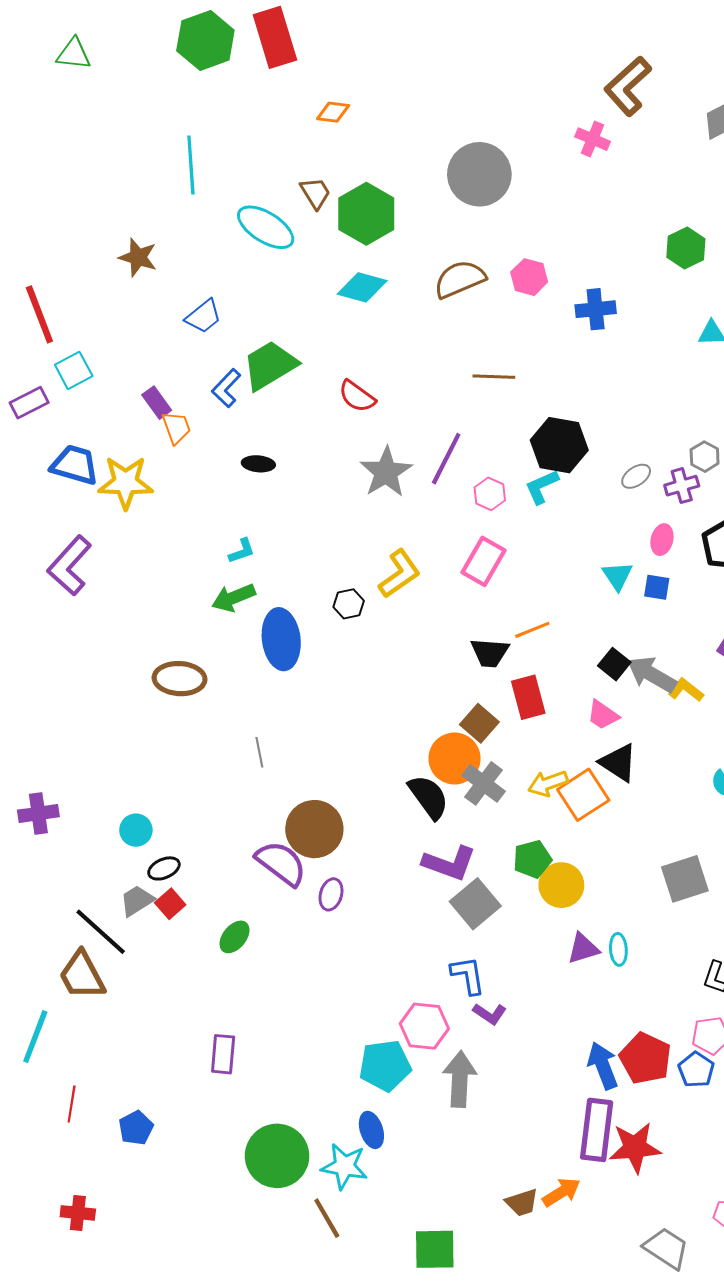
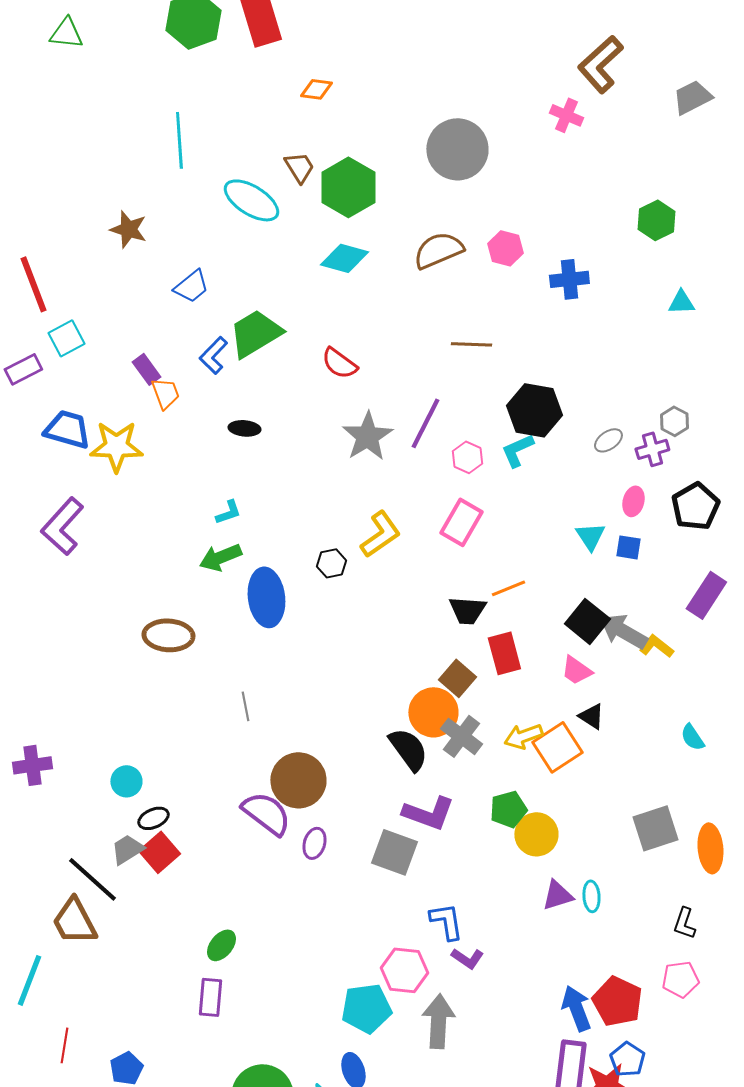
black square: (614, 664) -> (587, 621), size x1.4
black triangle: (618, 763) -> (591, 716), size x0.7
red square: (170, 904) -> (159, 852), size x1.4
gray square: (475, 904) -> (394, 852), moved, turned -30
green ellipse: (234, 937) -> (221, 945), moved
blue pentagon: (696, 1070) -> (627, 1059), moved

